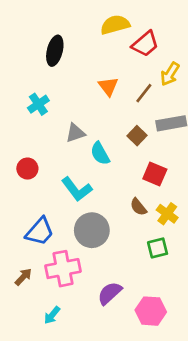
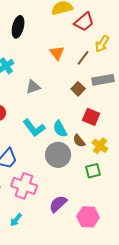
cyan semicircle: (100, 153) -> (60, 129), moved
gray circle: (92, 230) -> (58, 155), moved
pink cross: (63, 269) -> (24, 186), turned 30

